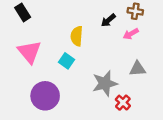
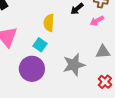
purple circle: (45, 96) -> (32, 69), moved
red cross: (123, 103) -> (105, 82), moved

